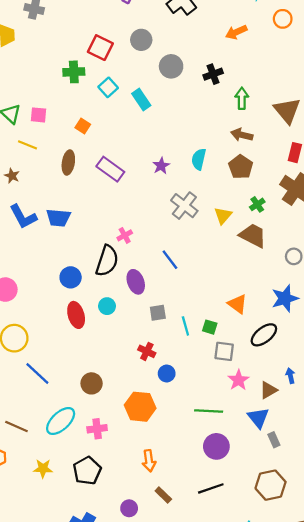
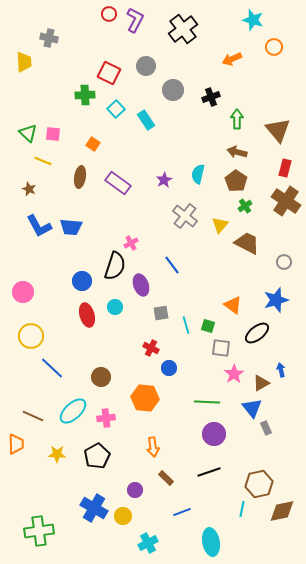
green cross: (257, 204) -> (245, 206), moved
brown hexagon: (271, 485) -> (259, 484), moved

